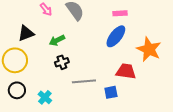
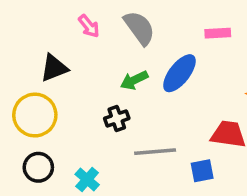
blue ellipse: (116, 36) -> (179, 73), moved
green arrow: (57, 40) -> (134, 80), moved

